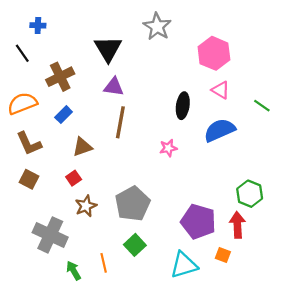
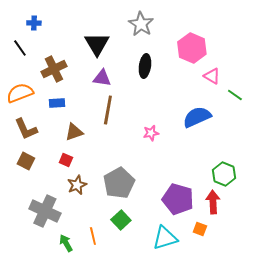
pink triangle: (221, 90) -> (212, 76), moved
black ellipse: (183, 106) -> (145, 66), moved
blue rectangle: (64, 115) -> (57, 103), turned 42
red square: (74, 178) -> (66, 160), turned -32

